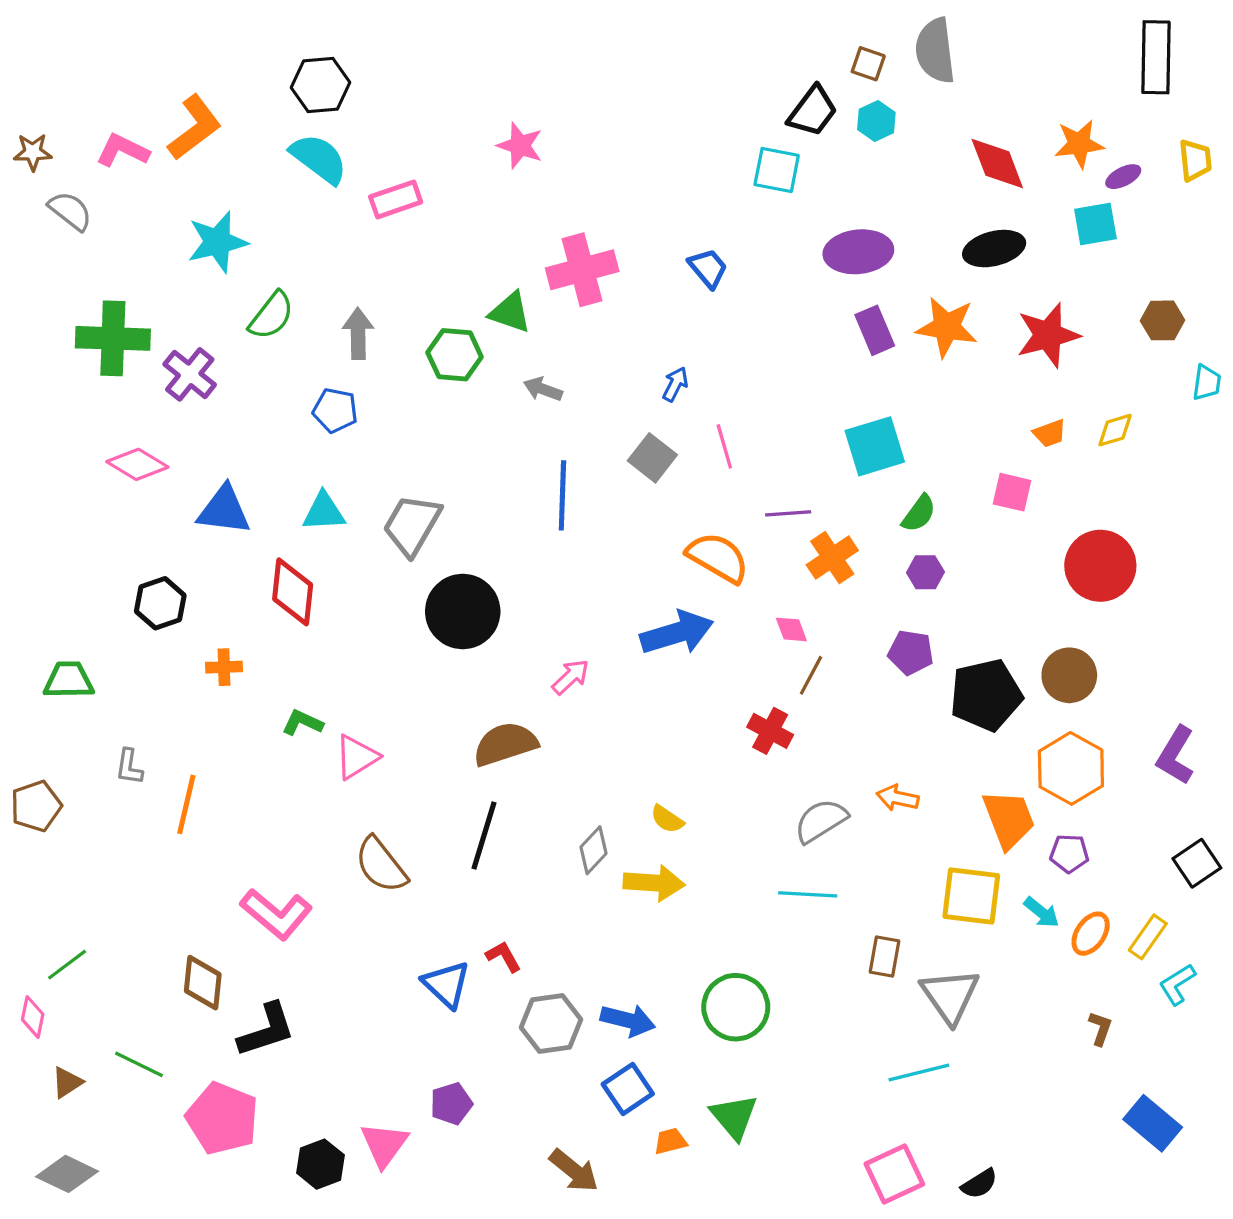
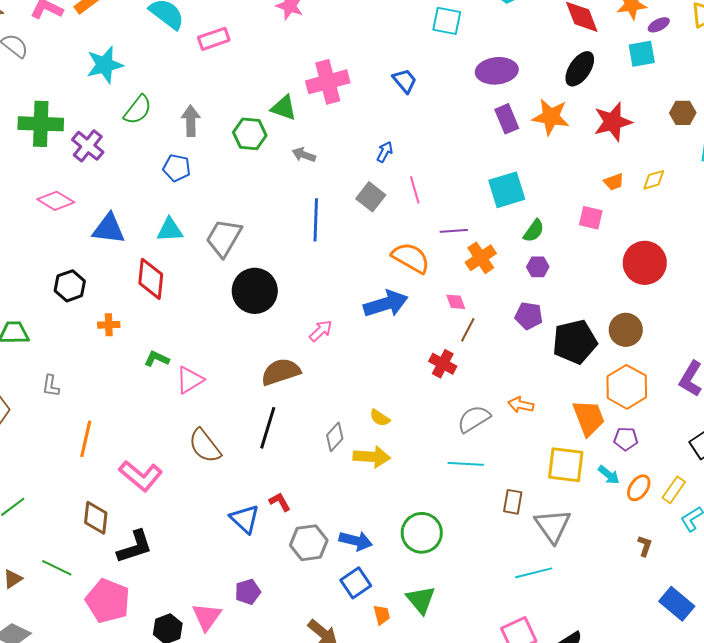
black ellipse: (994, 249) -> (580, 69), turned -42
orange line: (186, 804) -> (86, 439), moved
orange trapezoid: (670, 1141) -> (382, 615), turned 90

